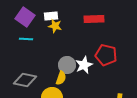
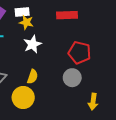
gray circle: (67, 65) -> (72, 78), moved
white star: (84, 65) -> (33, 44), moved

